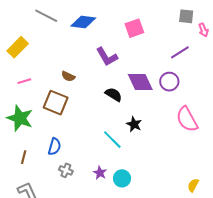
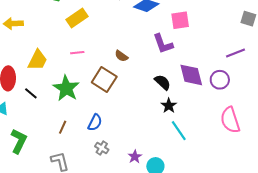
pink square: (134, 28) -> (180, 20), moved
black star: (134, 124) -> (169, 106), moved
cyan line: (112, 140) -> (179, 131), moved

